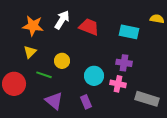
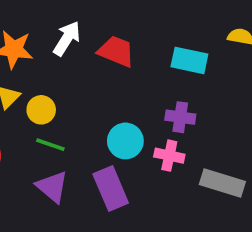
yellow circle: (62, 61) -> (41, 110), moved
green line: (44, 75) -> (50, 145), moved
purple rectangle: (86, 102) -> (111, 189), size x1.6

